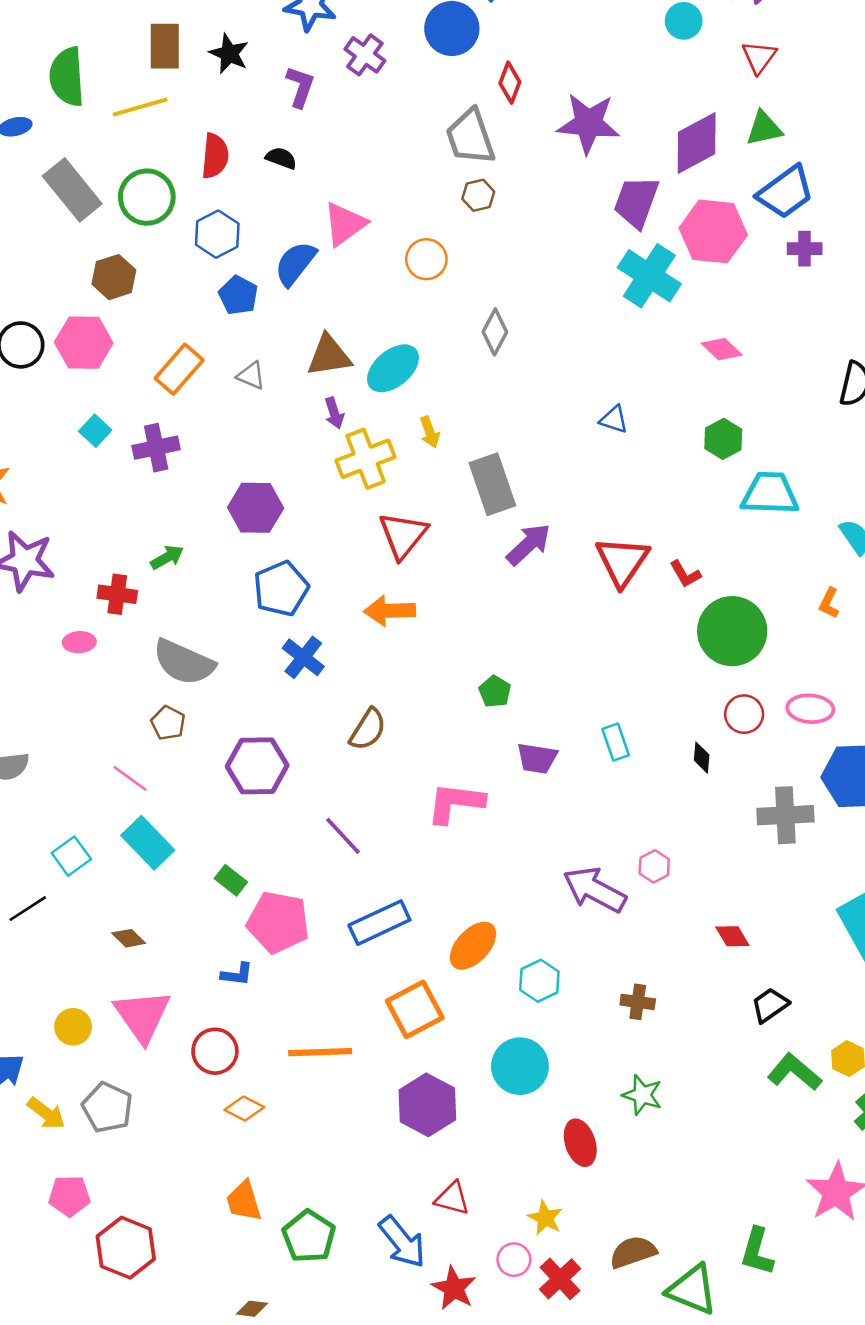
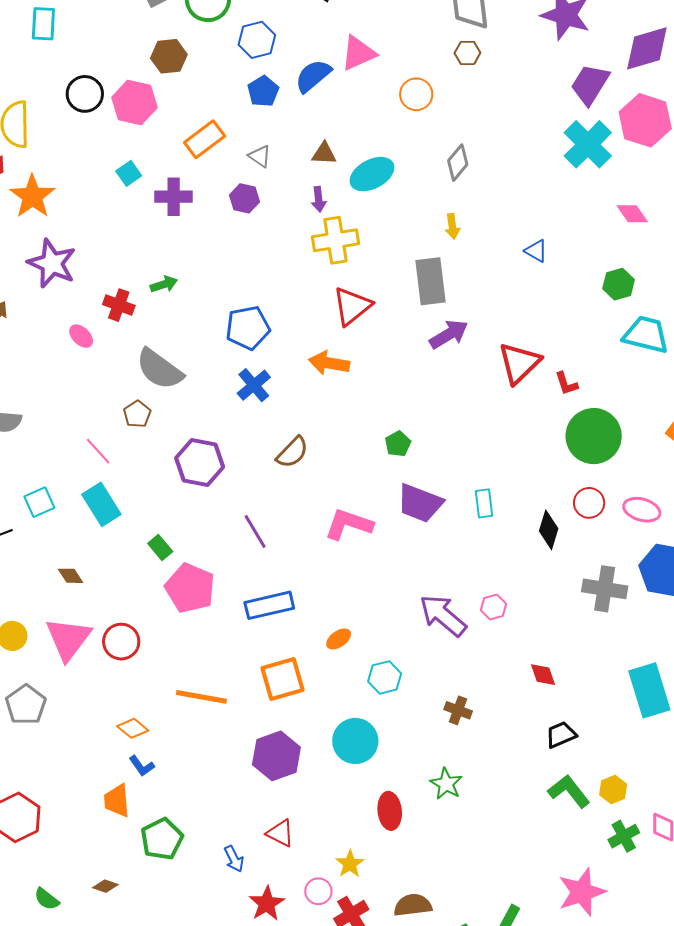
brown triangle: (329, 356) -> (324, 154), size x0.7
yellow arrow: (430, 432) -> (452, 226), moved
purple hexagon: (256, 508) -> (245, 198), moved, size x0.7
pink ellipse: (79, 642) -> (81, 336), turned 35
purple trapezoid: (537, 758) -> (420, 503), size x1.4
black diamond: (702, 758) -> (549, 530), size x1.5
orange ellipse: (473, 946) -> (339, 639), size x0.6
blue L-shape: (237, 974) -> (142, 766), moved, turned 36
red circle: (215, 1051) -> (121, 642), moved
blue arrow: (402, 1242) -> (234, 859), size x0.6

